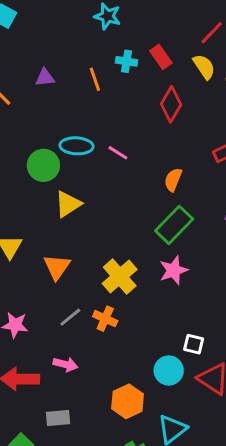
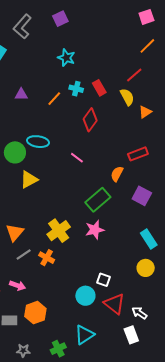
orange line: (95, 79) -> (54, 99), turned 56
red diamond: (171, 104) -> (90, 120), moved
pink line: (118, 153) -> (77, 158), moved
orange semicircle: (173, 180) -> (117, 174), moved
orange triangle: (57, 267) -> (15, 232), moved
orange hexagon: (128, 401) -> (35, 313), moved

